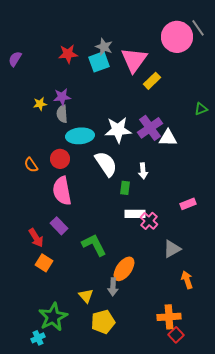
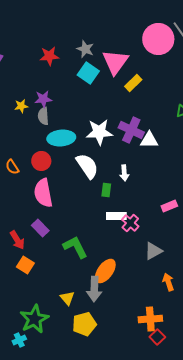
cyan square: (99, 62) -> (88, 73), moved, turned -35
purple cross: (150, 128) -> (131, 130), turned -30
gray arrow: (113, 287) -> (94, 289), size x1.4

